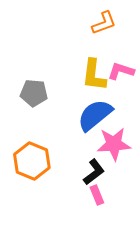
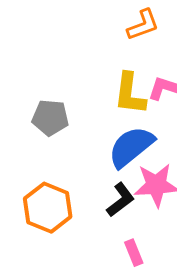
black L-shape: (94, 172) -> (121, 200), moved

